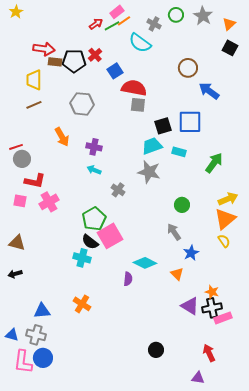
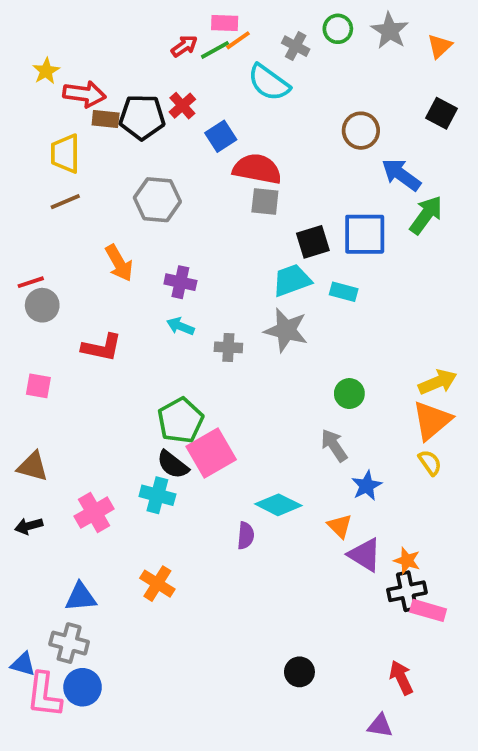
yellow star: (16, 12) -> (46, 71), moved
pink rectangle: (117, 12) -> (225, 23), turned 40
black square: (230, 48) -> (441, 113), moved
green arrow: (214, 163) -> (426, 215), moved
red L-shape: (35, 181) -> (102, 347), moved
gray cross: (118, 190) -> (228, 347), moved, turned -32
pink cross: (49, 202) -> (94, 513), moved
purple triangle: (190, 306) -> (365, 555), moved
pink rectangle: (223, 318) -> (428, 610), turned 36
blue triangle: (12, 335) -> (23, 664), moved

